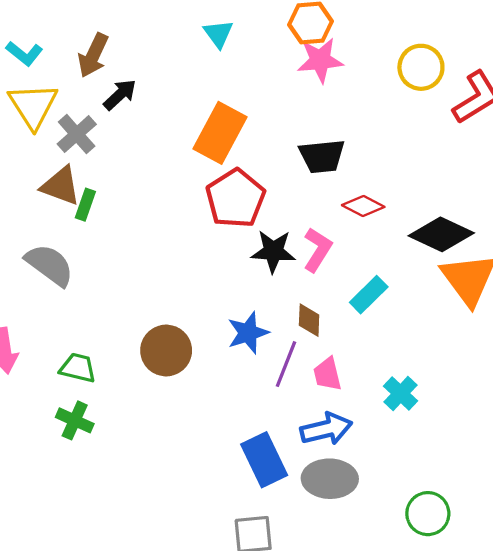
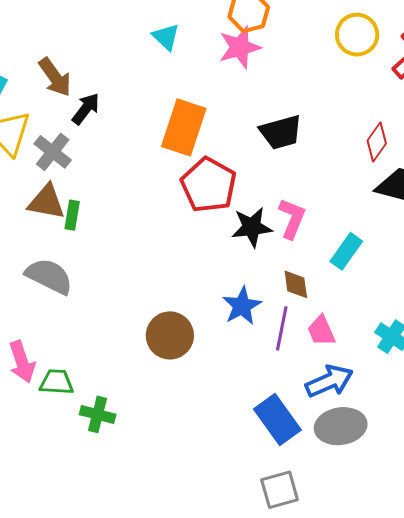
brown arrow: (93, 55) -> (55, 77), turned -51
pink star: (320, 60) -> (240, 47), moved
red diamond: (363, 206) -> (377, 142), moved, turned -72
green trapezoid: (78, 368) -> (57, 382), moved

